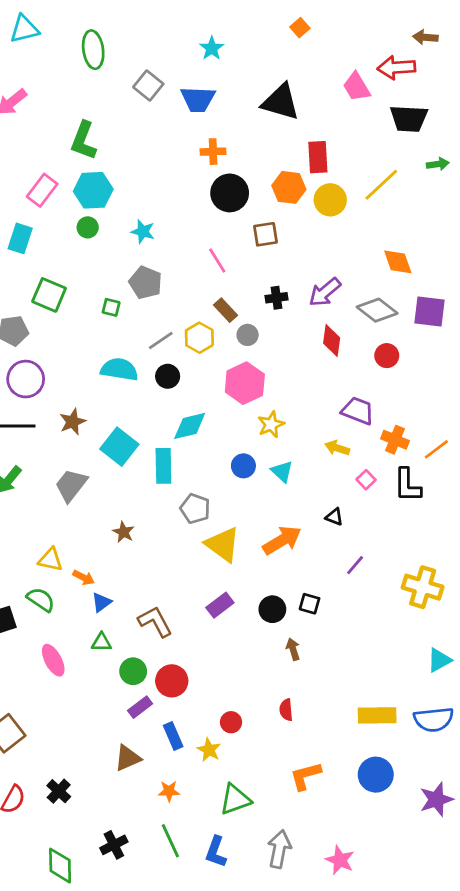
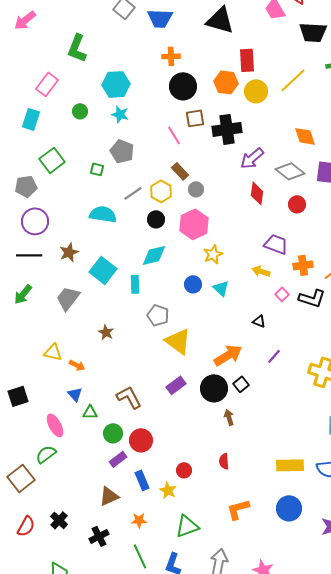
cyan hexagon: (93, 190) -> (116, 84), moved
brown square: (265, 234) -> (195, 118), moved
green square: (49, 295) -> (52, 160), turned 30
black cross: (276, 298) -> (227, 129), moved, size x1.8
black circle: (168, 376) -> (156, 219), moved
orange cross: (395, 440) -> (303, 265), turned -30
cyan rectangle: (163, 466) -> (135, 284), size x0.7
black L-shape: (407, 485) -> (312, 298), turned -72
orange arrow: (282, 540) -> (228, 355), moved
green semicircle: (41, 600) -> (46, 454), moved, turned -70
blue triangle: (101, 602) -> (75, 394), moved, turned -35
black square: (310, 604) -> (241, 384), turned 35
black circle: (272, 609) -> (214, 388), size x1.4
black cross: (114, 845) -> (99, 536), moved

